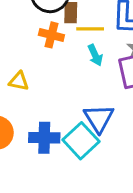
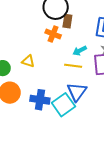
yellow line: (90, 29) -> (73, 66), moved
cyan arrow: (95, 55) -> (80, 51), turned 80

